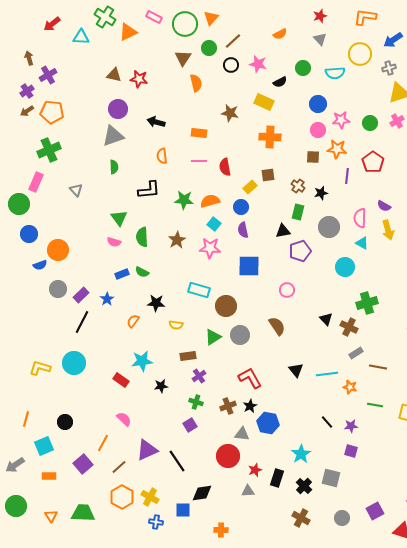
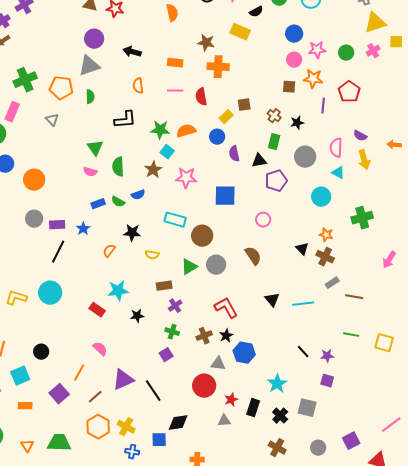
orange pentagon: (52, 112) -> (61, 88), moved
orange cross: (270, 137) -> (218, 67), moved
cyan square: (214, 224) -> (167, 152), moved
purple semicircle: (243, 230) -> (234, 154), moved
blue semicircle: (40, 265) -> (138, 195), moved
purple rectangle: (81, 295) -> (57, 225), turned 42
green cross: (367, 303) -> (362, 218), moved
orange star: (350, 387) -> (326, 235), moved

